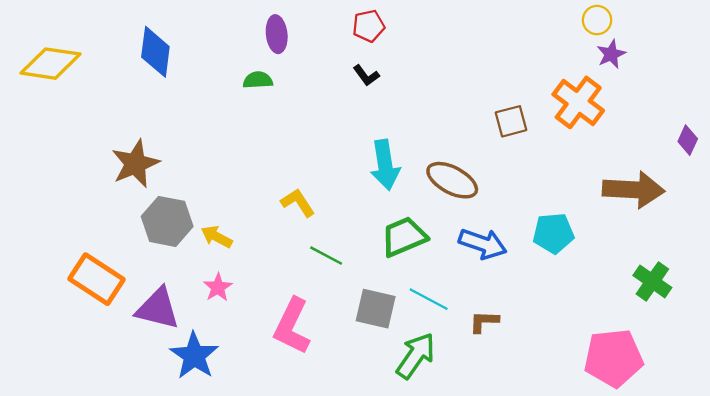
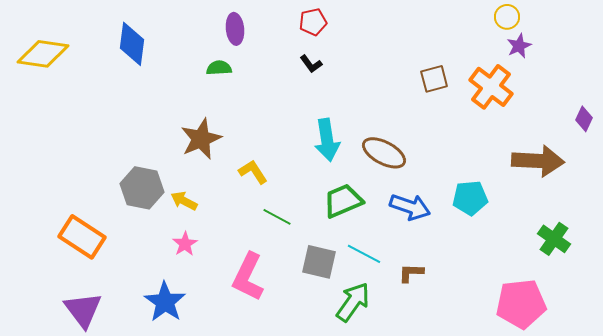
brown square: (511, 121) -> (434, 79), moved
brown star: (135, 164) -> (201, 139), moved
purple triangle: (158, 309) -> (83, 310), moved, turned 39

